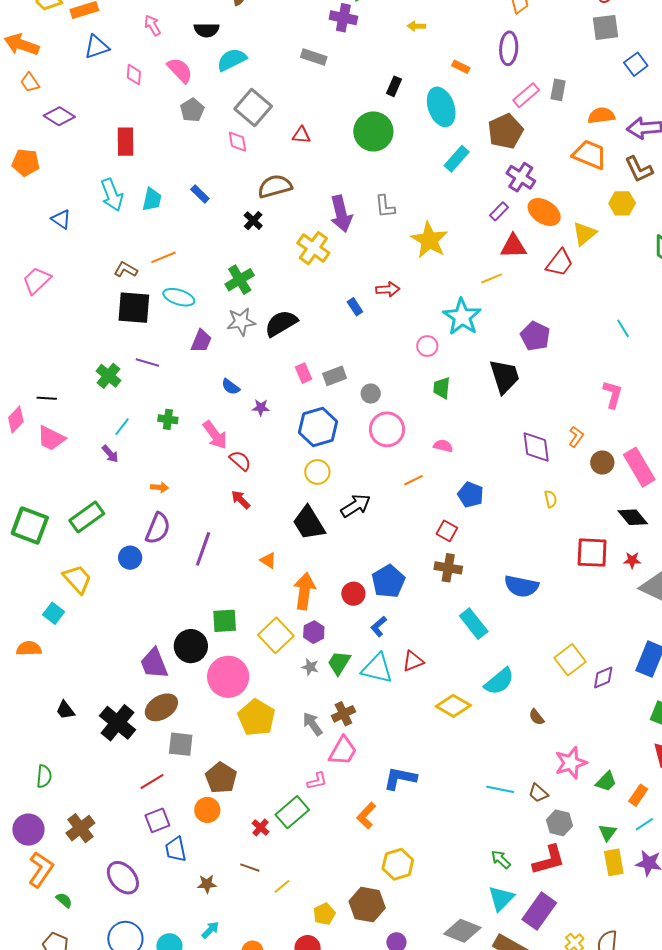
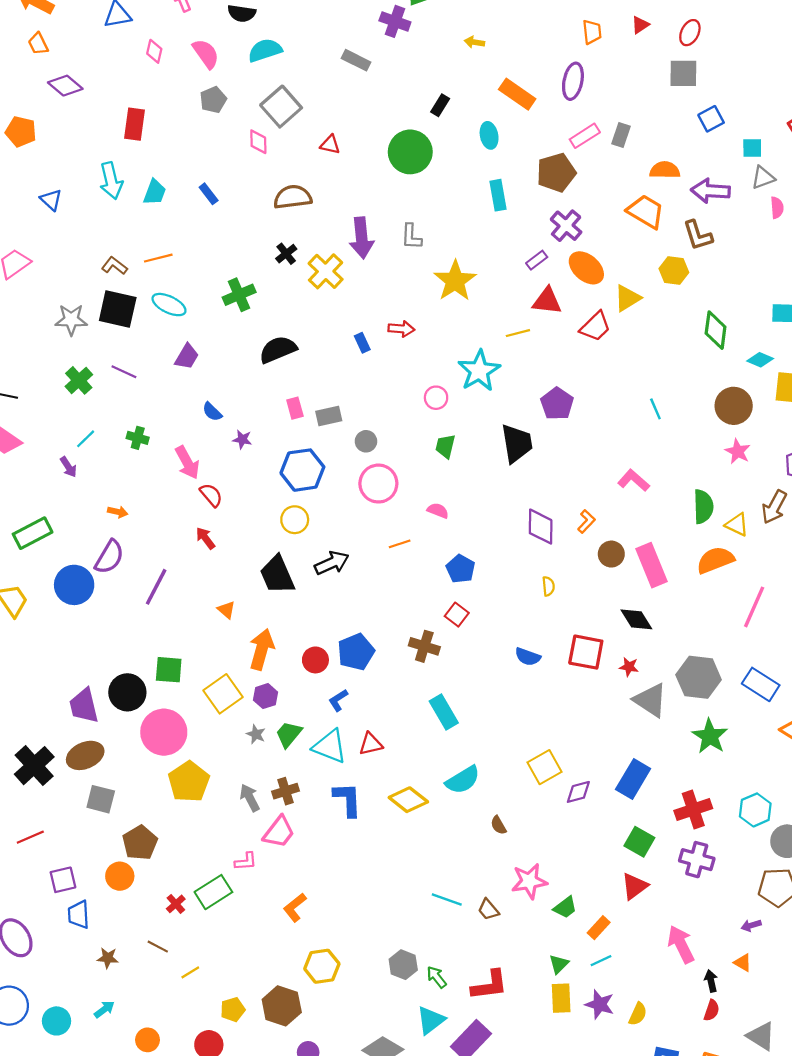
orange rectangle: (461, 67) -> (517, 94), size x1.8
cyan ellipse: (441, 107) -> (489, 135), size x0.6
cyan rectangle: (457, 159) -> (498, 195), turned -60
black cross: (253, 221) -> (286, 254), moved
gray star: (241, 322) -> (71, 320), moved
pink L-shape: (613, 394) -> (634, 480), turned -72
red square: (447, 531) -> (457, 615), moved
blue circle: (130, 558) -> (74, 585), size x1.5
blue semicircle: (521, 586) -> (528, 657), moved, size x0.7
blue L-shape: (400, 778) -> (348, 799), moved, turned 68
red line: (152, 781) -> (30, 837), moved
gray hexagon: (559, 823) -> (403, 965), moved

